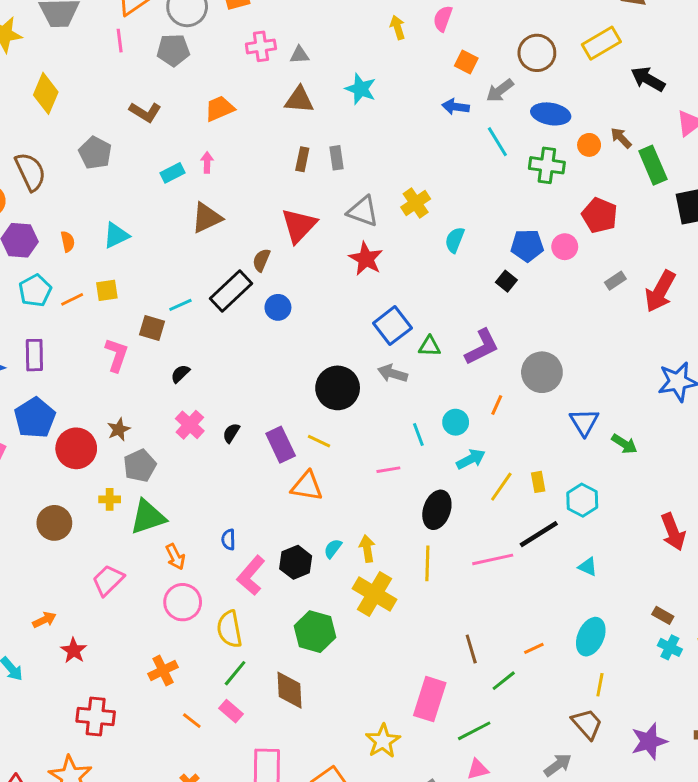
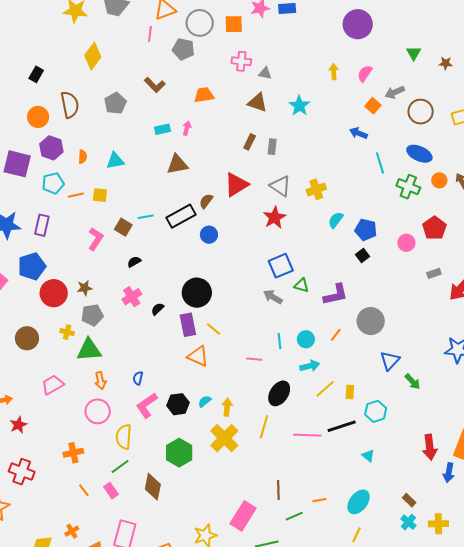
gray arrow: (500, 91) -> (395, 92), moved
blue pentagon: (527, 246) -> (366, 230), moved
black circle: (338, 388) -> (197, 293), moved

